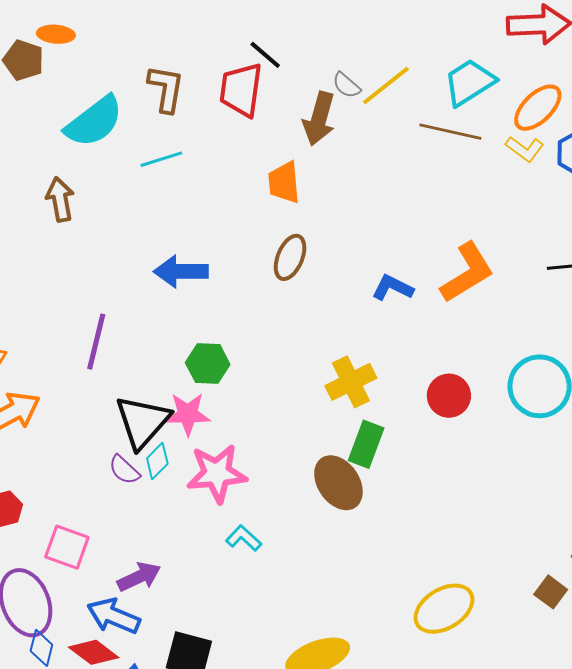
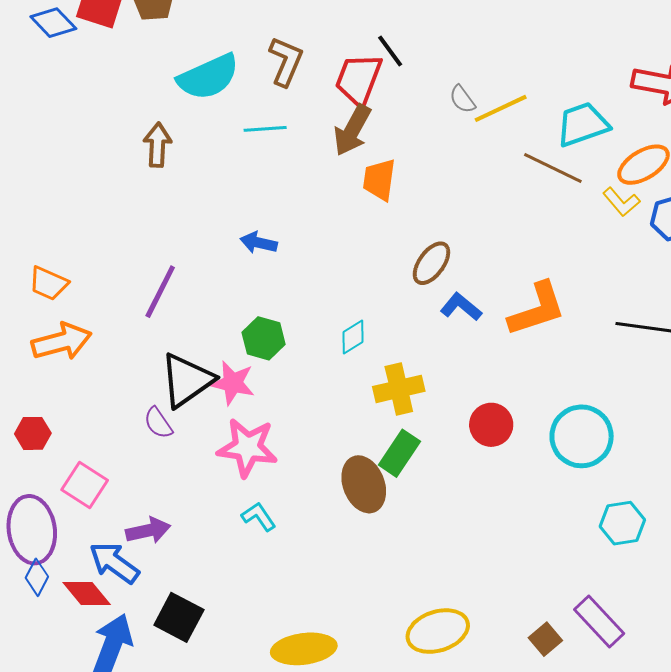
brown arrow: (319, 119) -> (352, 130), moved
brown ellipse: (290, 257) -> (431, 263), moved
blue arrow: (181, 271) -> (259, 243), size x0.7
cyan diamond: (157, 461) -> (353, 337), moved

